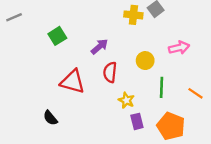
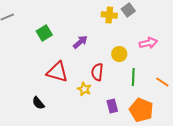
red semicircle: (110, 72) -> (97, 72), moved
yellow star: (126, 100) -> (84, 89), moved

